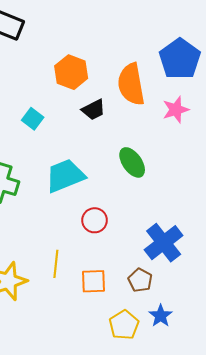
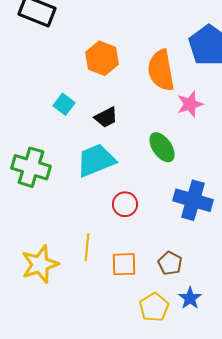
black trapezoid: (94, 110) -> (106, 117), moved
pink star: (176, 110) -> (190, 104), moved
blue cross: (164, 243) -> (193, 200), moved, turned -36

